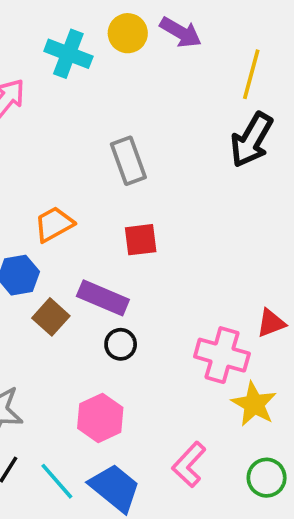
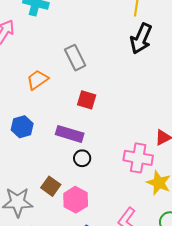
orange trapezoid: (54, 224) -> (37, 80), moved
red square: (141, 240) -> (87, 100), turned 30
brown square: (51, 317) -> (51, 186), moved

